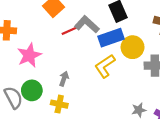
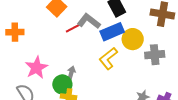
pink star: (29, 55) -> (36, 68), moved
green circle: (32, 90) -> (62, 84), moved

